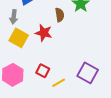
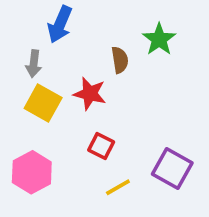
red square: (43, 71) -> (101, 146), moved

